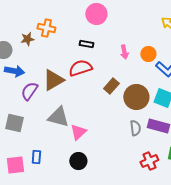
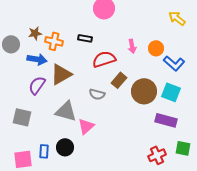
orange cross: (46, 28) -> (54, 41), moved
black rectangle: (86, 44) -> (85, 38), moved
red semicircle: (80, 68) -> (104, 59), moved
blue arrow: (14, 71) -> (37, 59), moved
gray semicircle: (135, 128) -> (97, 94), moved, turned 112
black circle: (78, 161) -> (65, 147), moved

